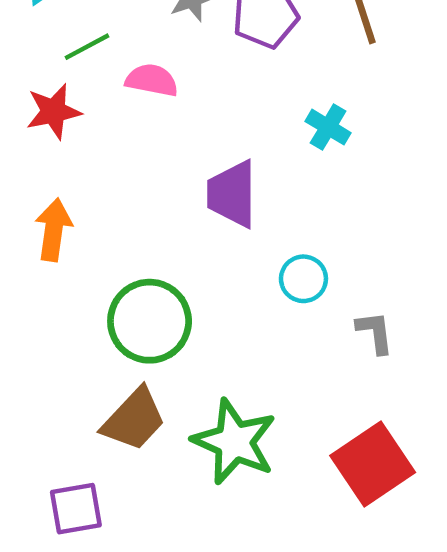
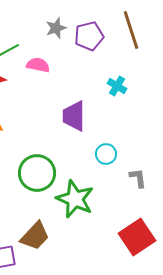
brown trapezoid: (134, 419) -> (35, 236), moved
green star: (234, 442) -> (75, 199), moved

